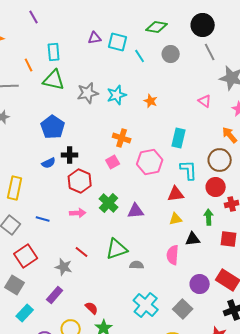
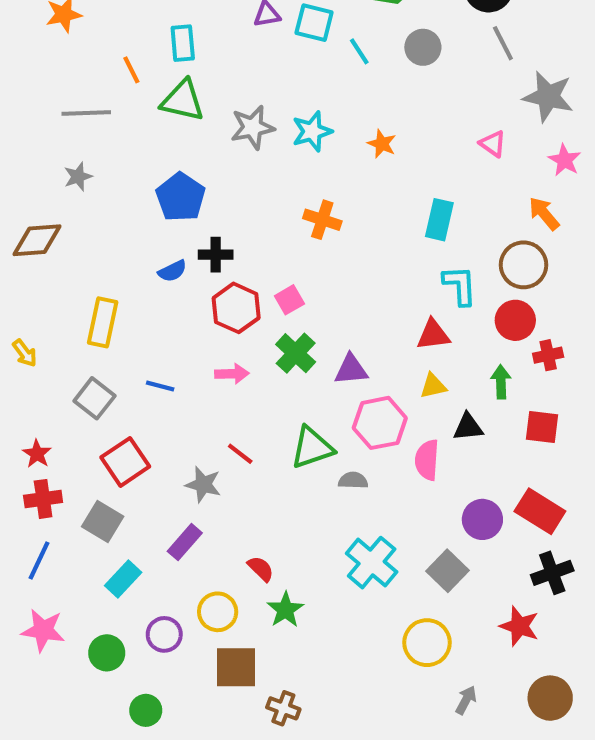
pink square: (113, 162) -> (289, 300), moved
pink hexagon: (150, 162) -> (380, 423), moved

